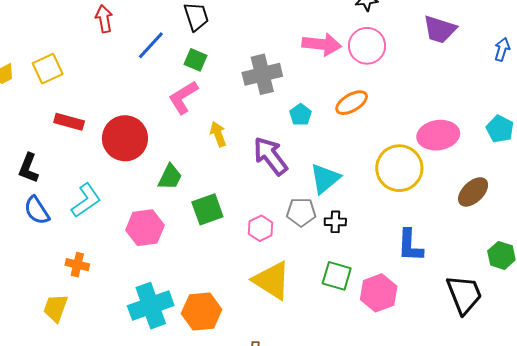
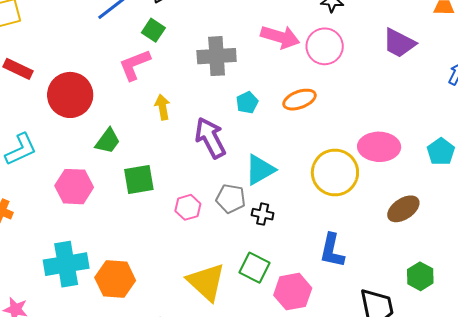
yellow triangle: (272, 280) -> (206, 282), moved

